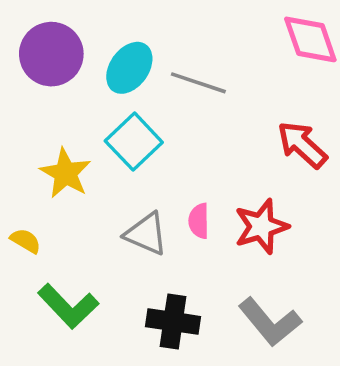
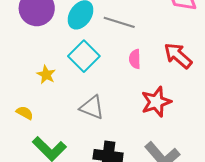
yellow star: (66, 173) -> (46, 75), size x0.7
pink semicircle: (199, 221) -> (135, 59), moved

